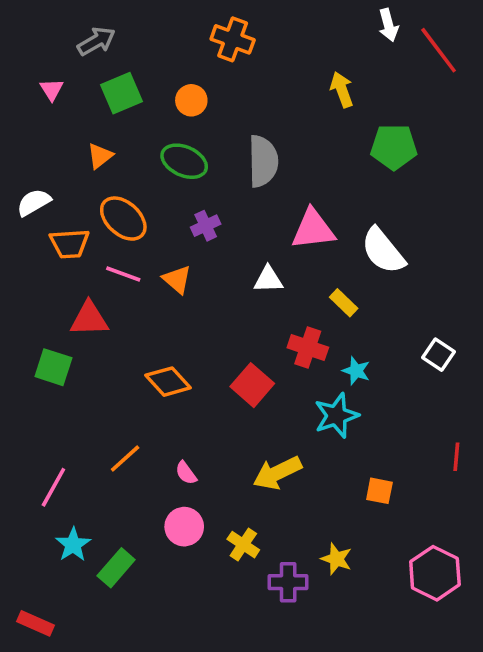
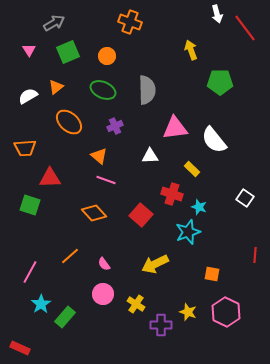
white semicircle: (34, 202) -> (28, 96), moved
orange trapezoid: (70, 244) -> (25, 148), moved
pink line: (123, 274) -> (106, 180), moved
pink hexagon: (435, 573) -> (226, 312), moved

